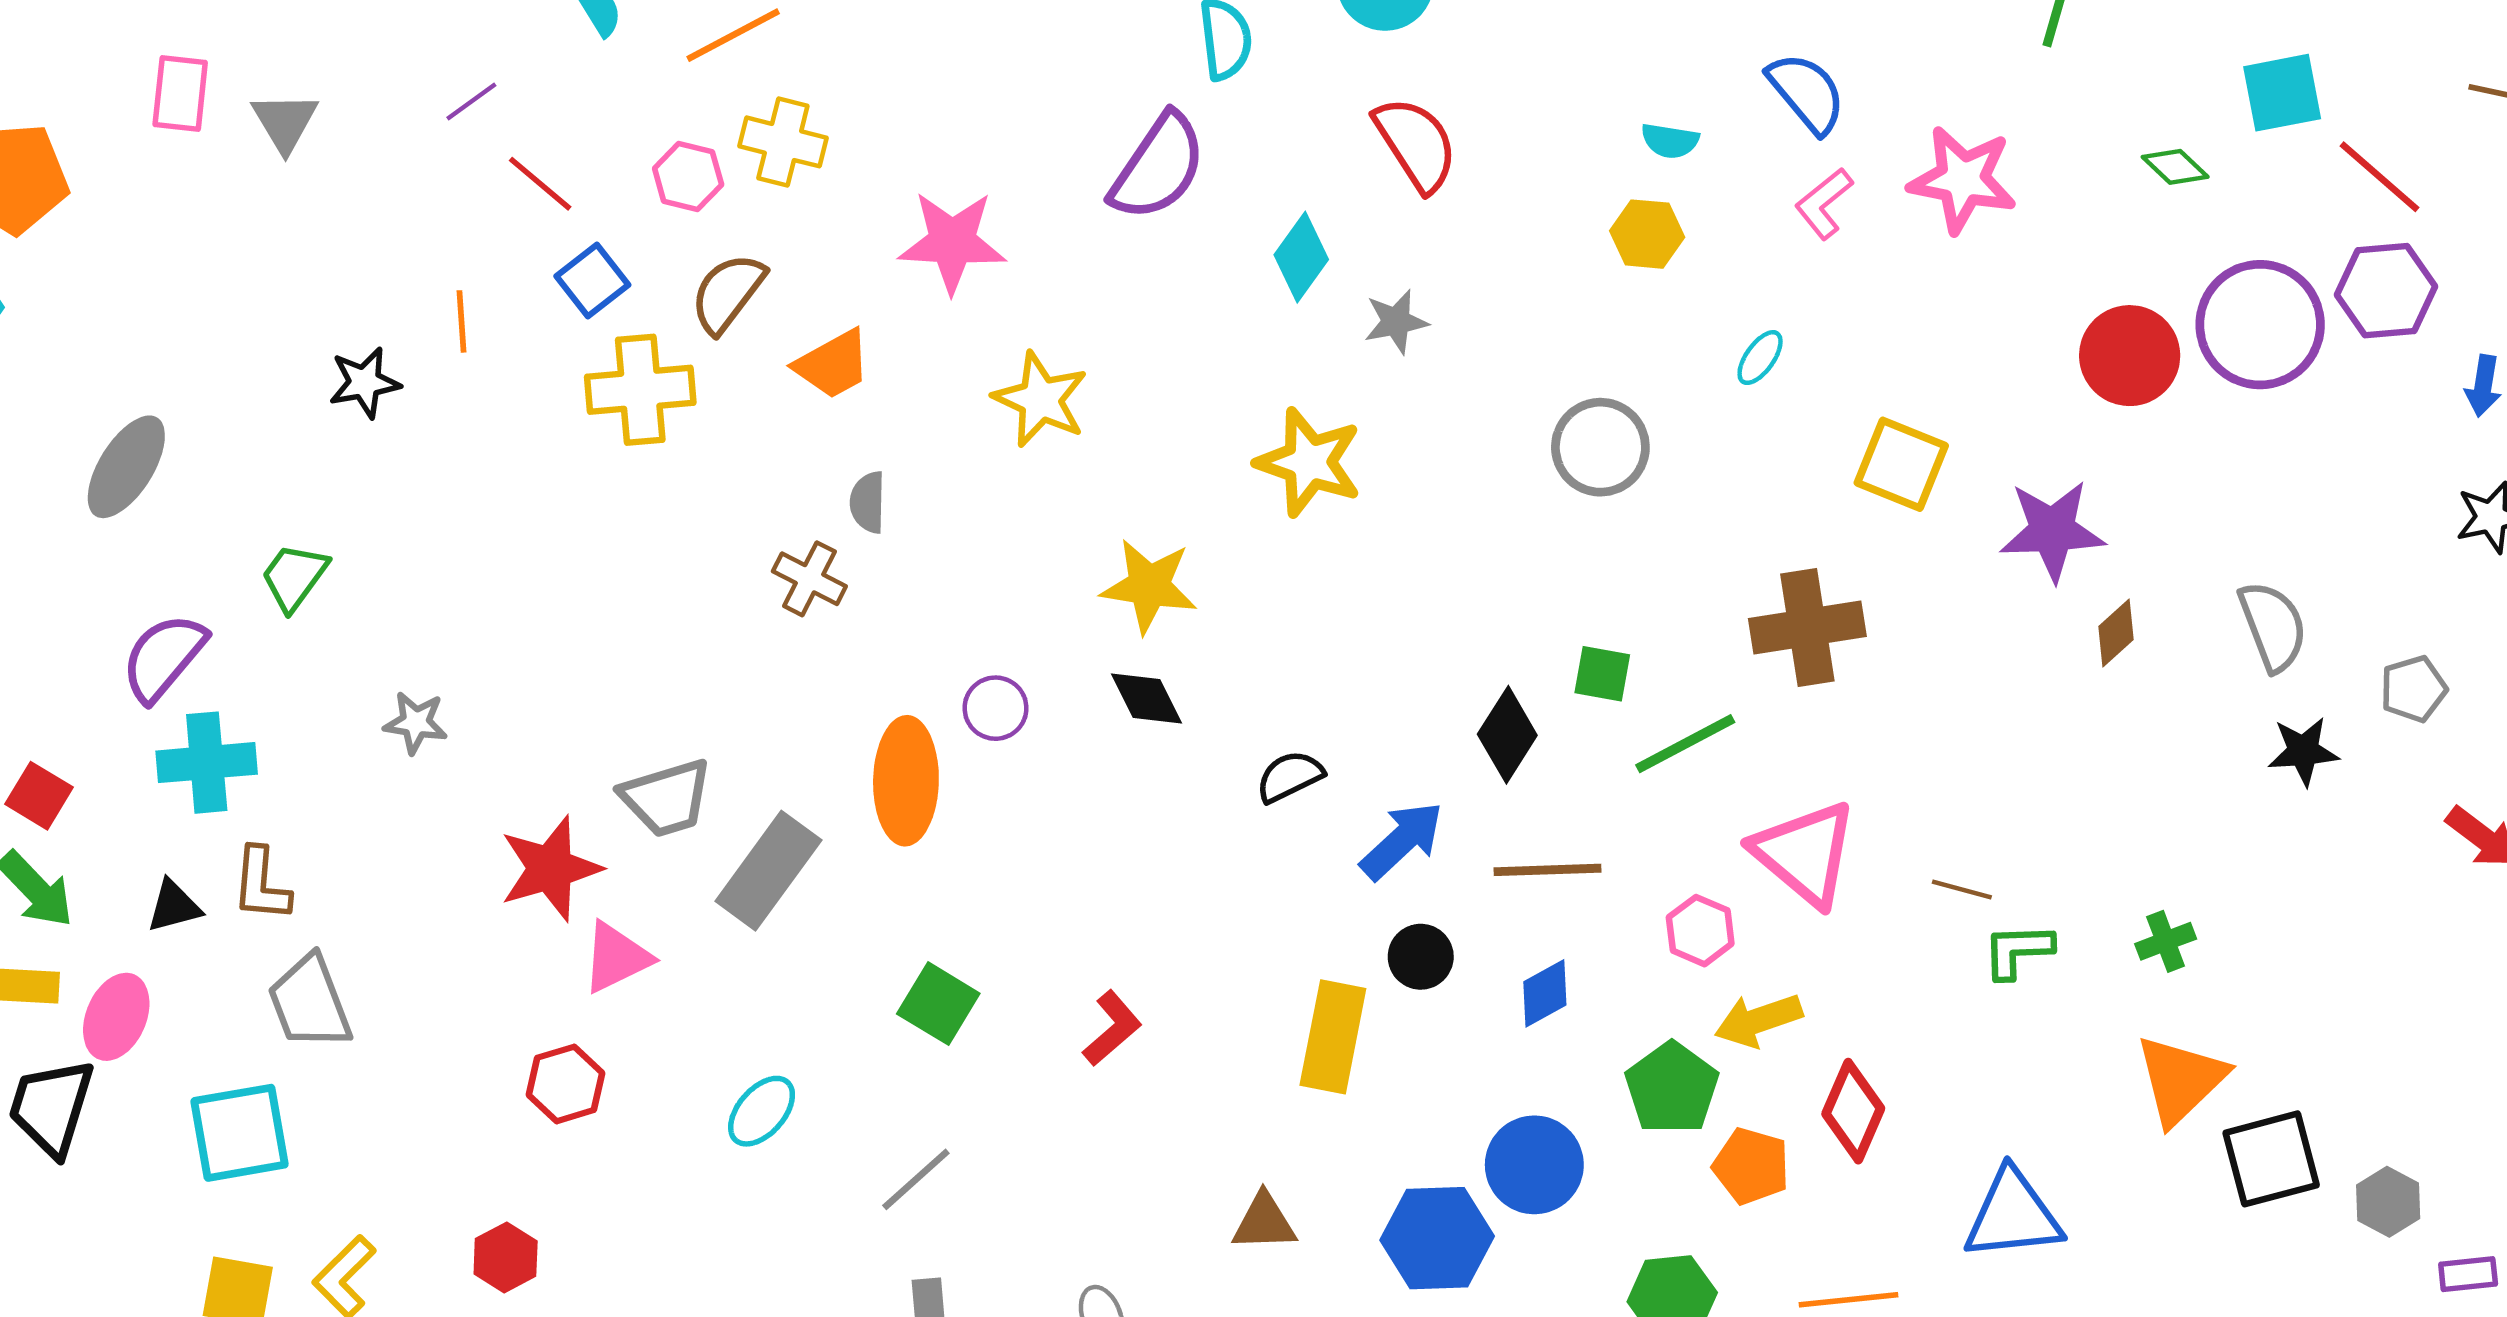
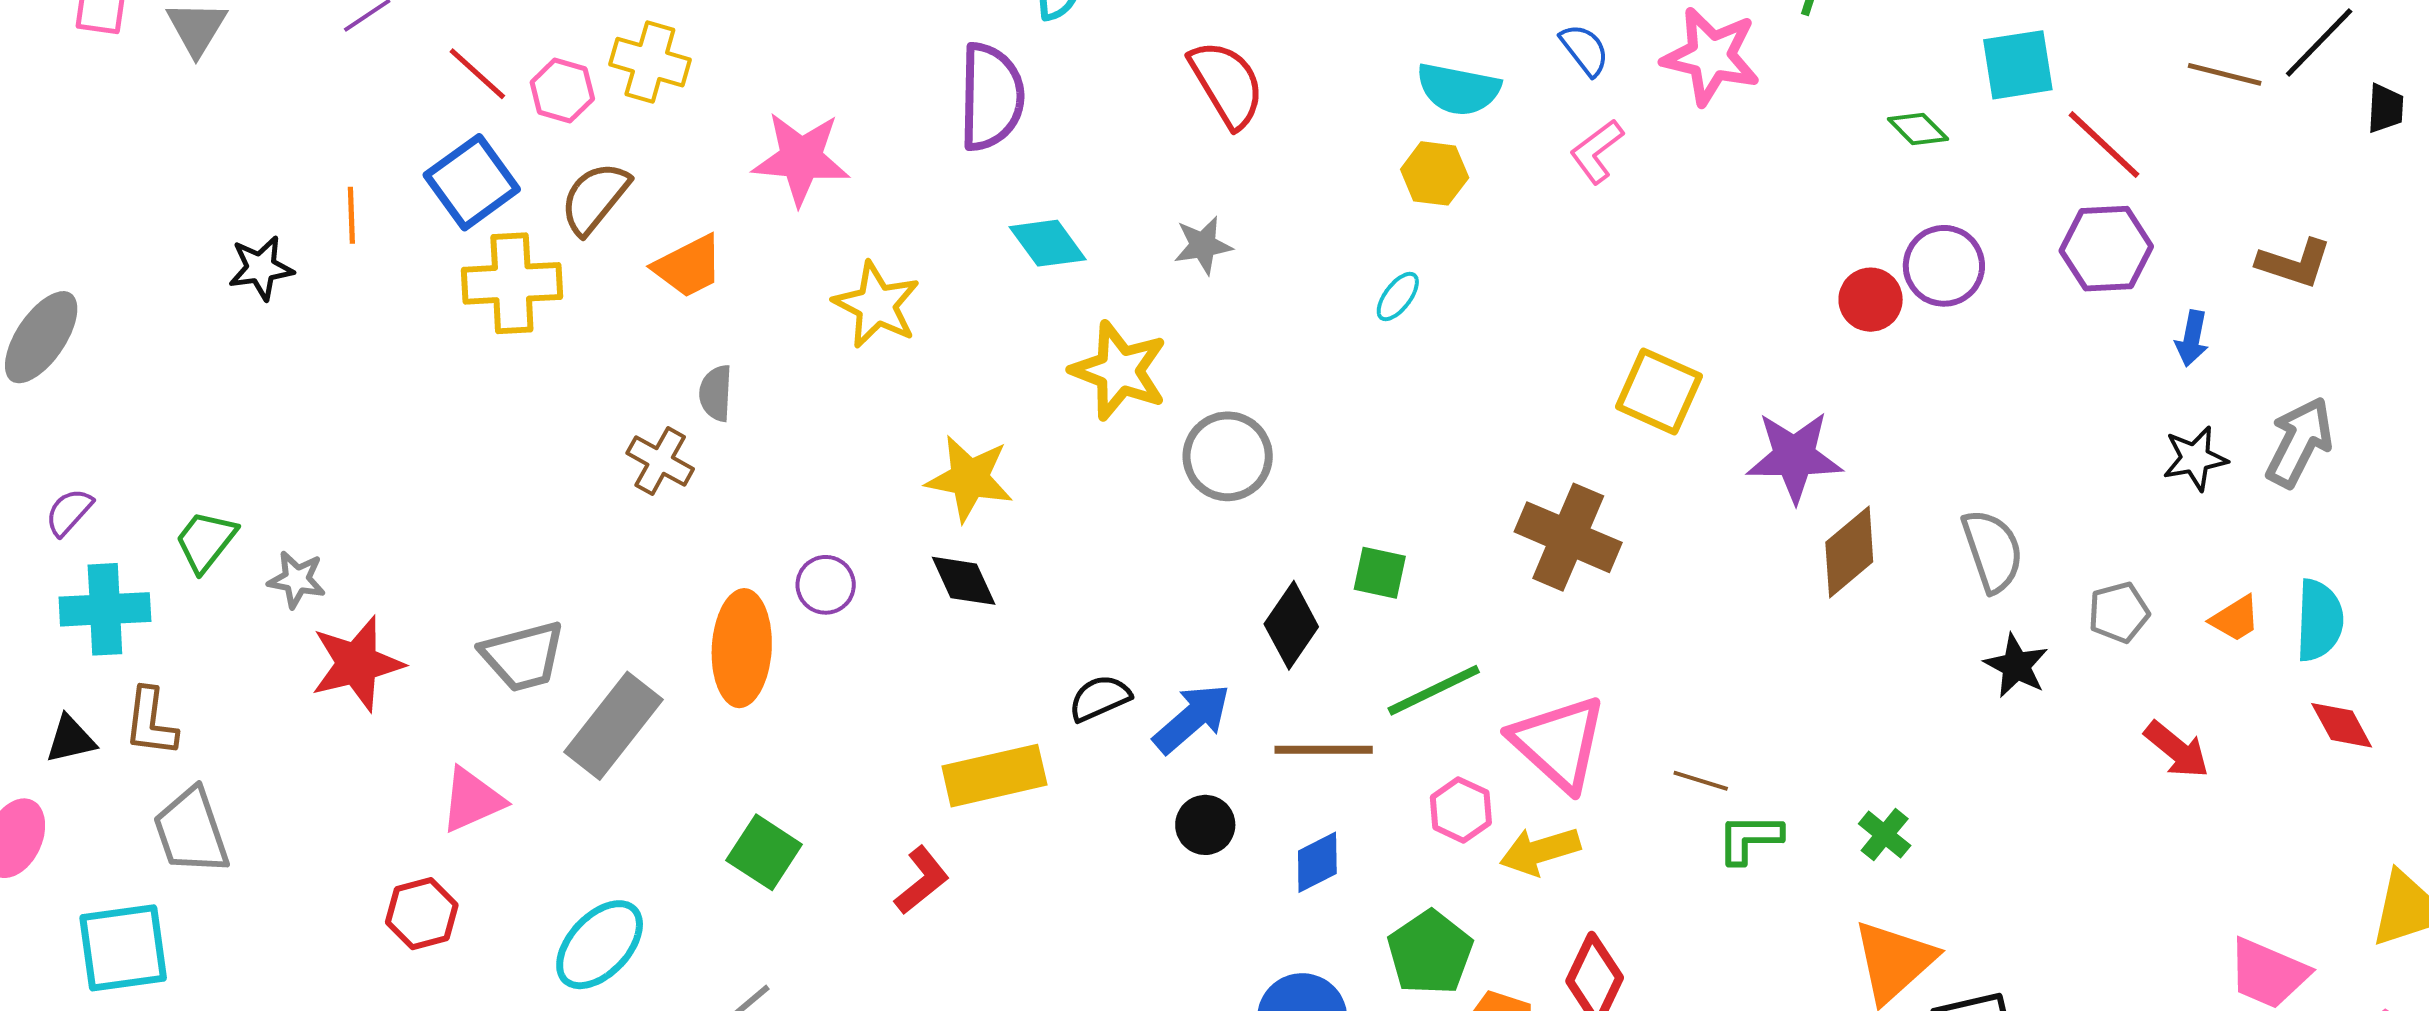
blue semicircle: (1807, 93) -> (1585, 50), size x0.7
cyan semicircle: (1670, 141) -> (1458, 89), size x1.6
purple semicircle: (1158, 167) -> (991, 97), turned -35
pink star: (1963, 180) -> (1711, 56), moved
red line: (540, 184) -> (477, 74), moved
cyan diamond: (1301, 257) -> (1048, 243), moved, turned -74
blue square: (592, 280) -> (472, 182), size x1.4
purple circle: (2260, 325) -> (1944, 266), moved, size x0.7
red circle: (2130, 356) -> (1871, 300), size x0.7
cyan ellipse: (1760, 358) -> (1398, 297), moved
gray circle: (1600, 447) -> (1228, 456), moved
green trapezoid: (294, 577) -> (206, 541), moved
brown cross: (1807, 628) -> (1568, 537), turned 30
brown diamond: (2116, 633) -> (1849, 552), size x1.5
purple semicircle: (164, 657) -> (69, 512), size x0.6
green line: (1685, 744) -> (1434, 690), moved
black star: (2303, 751) -> (2016, 666), turned 30
black semicircle: (1290, 776) -> (1100, 698), moved
red star: (550, 868) -> (357, 664), moved
green cross: (2166, 941) -> (1885, 835), turned -32
yellow arrow: (1759, 1020) -> (1540, 851), moved
yellow rectangle: (1333, 1037) -> (994, 776), moved, turned 64
cyan ellipse: (762, 1111) -> (600, 945), size x1.4

